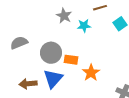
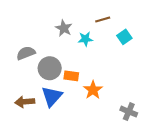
gray semicircle: (19, 43) -> (26, 53), moved

